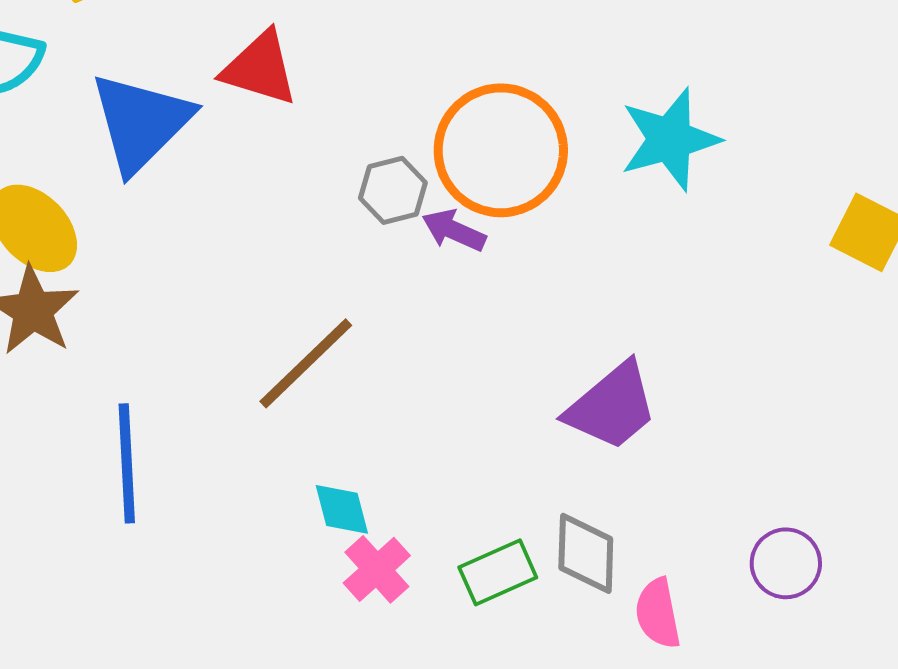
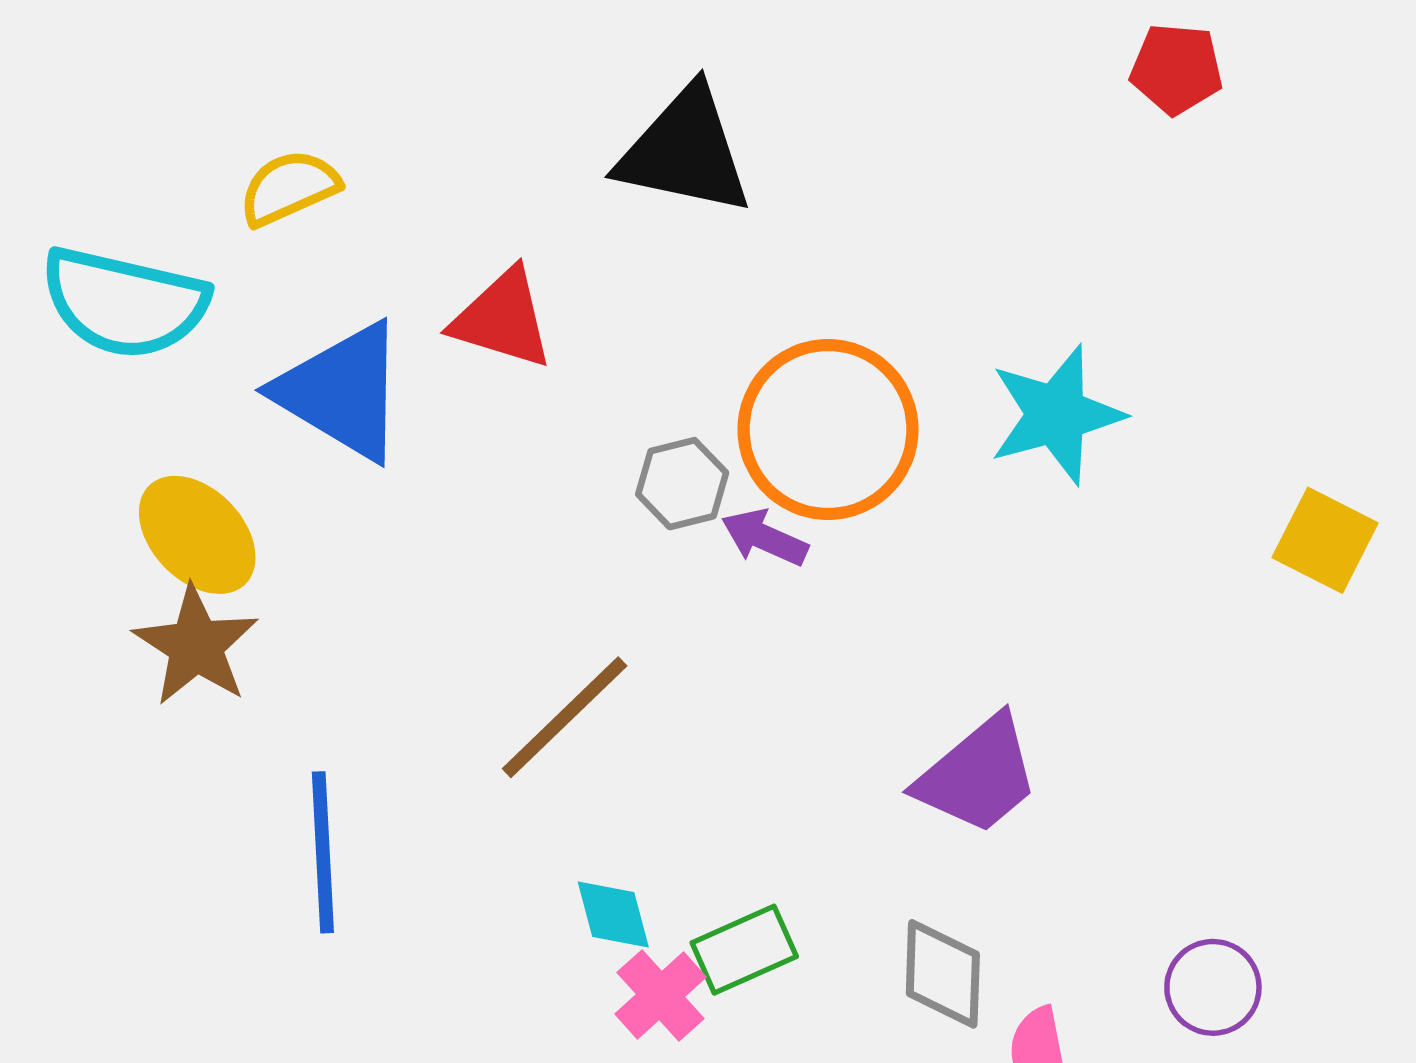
blue triangle: (141, 122) -> (342, 392), turned -44
green rectangle: (498, 572) -> (744, 950), moved

